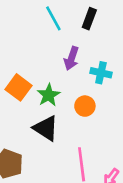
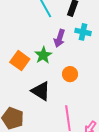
cyan cross: (101, 73) -> (83, 32), moved
green star: (49, 95) -> (43, 55), moved

